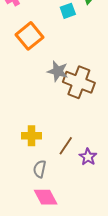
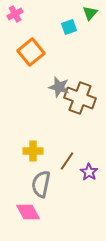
gray semicircle: (40, 169) -> (41, 184), size x1.5
pink diamond: (46, 197) -> (28, 212), moved

